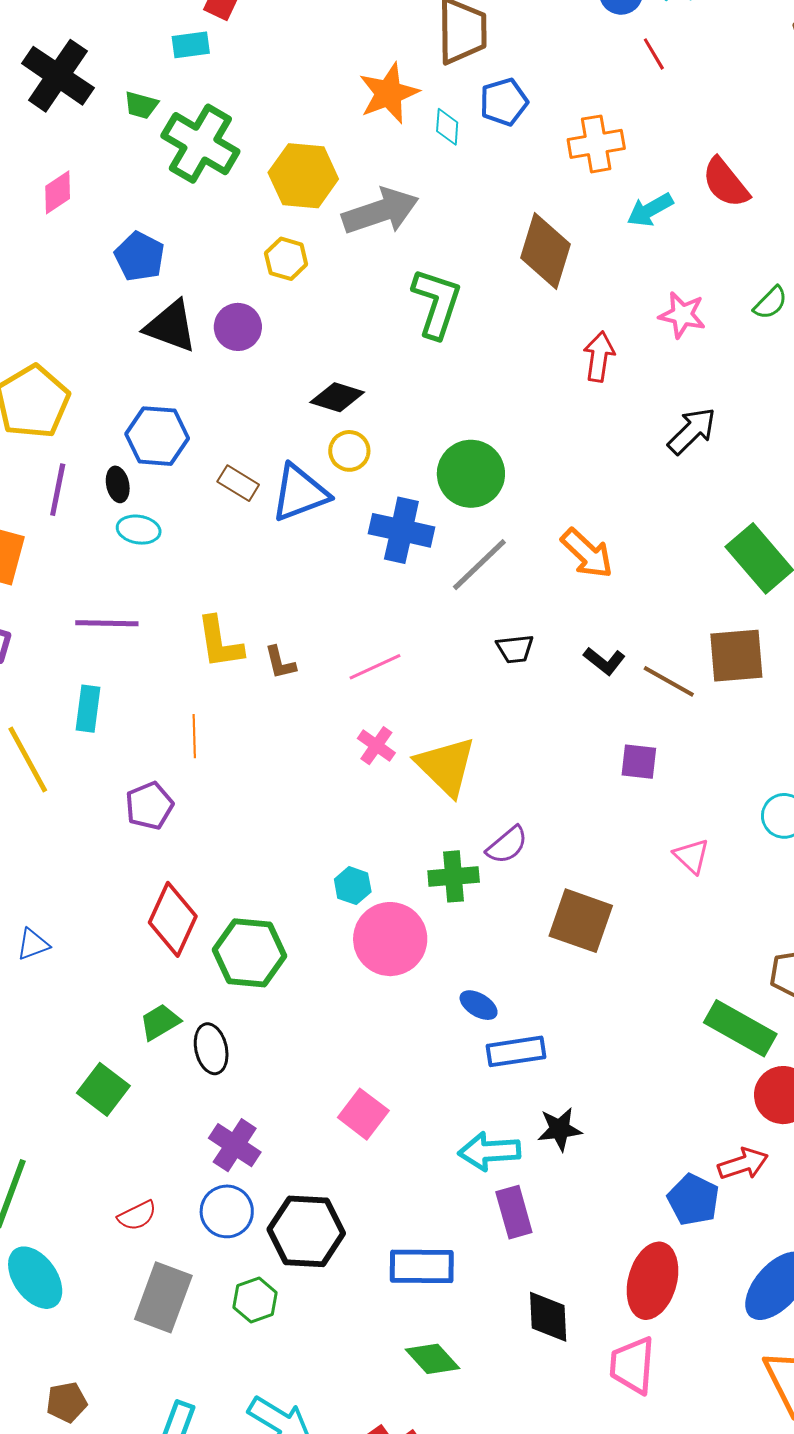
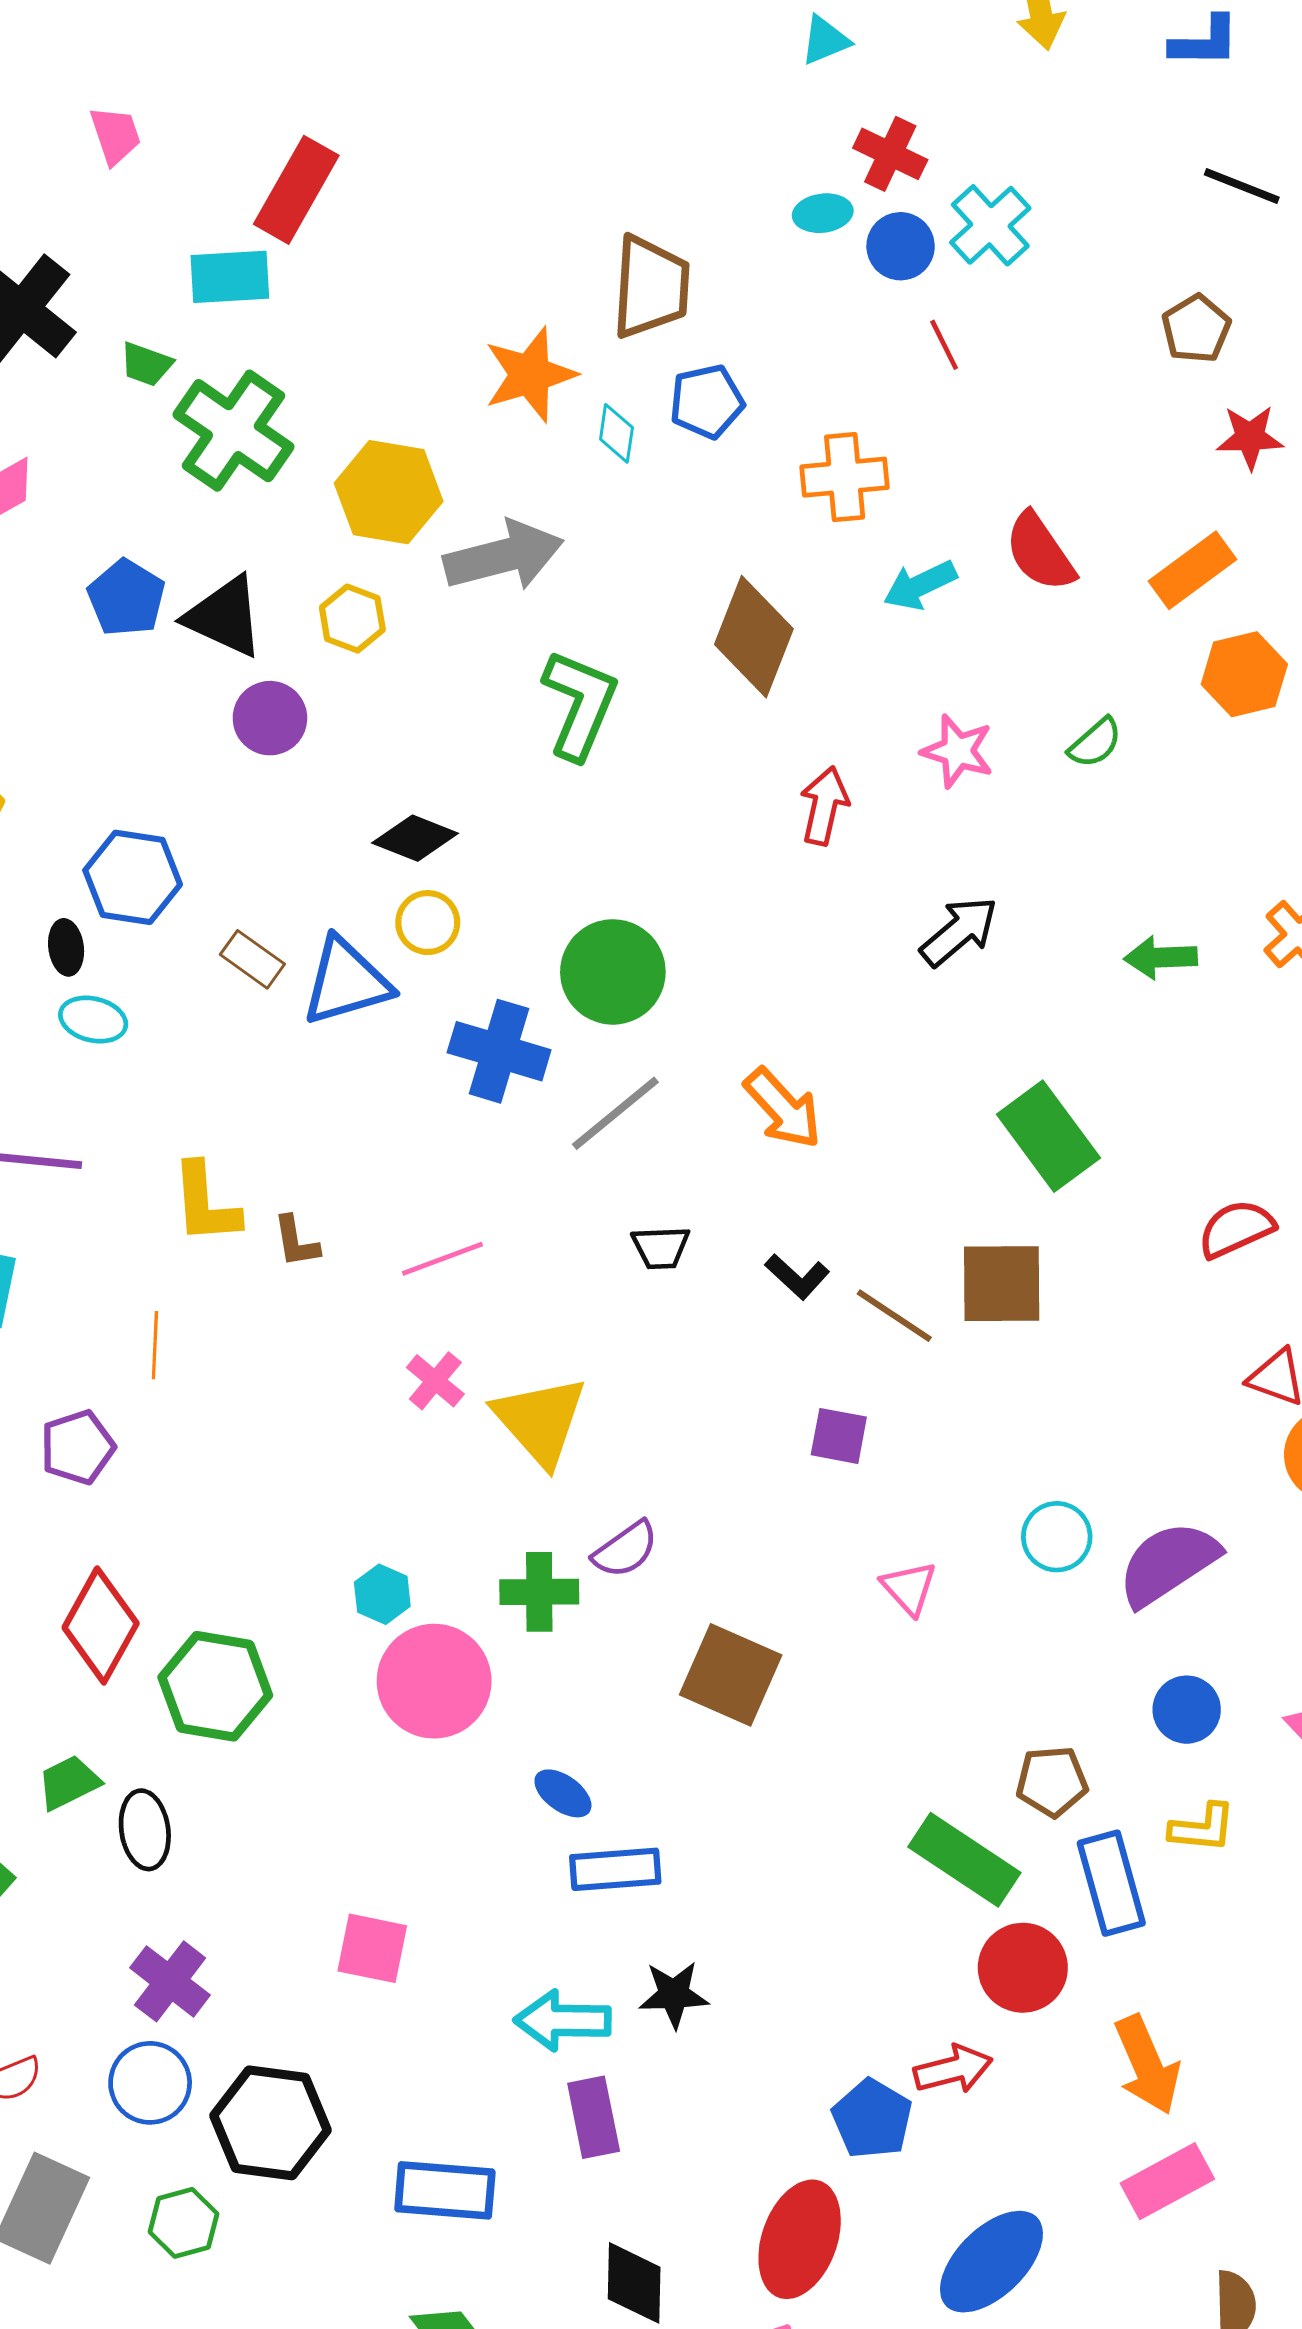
cyan rectangle: (191, 45) -> (230, 277), size x1.4
black triangle: (171, 326) -> (225, 617), moved
pink square: (363, 1114) -> (372, 1948), turned -30

